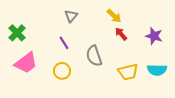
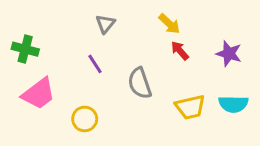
green cross: (17, 33) -> (25, 49), turned -30
yellow circle: (62, 71) -> (85, 119), moved

